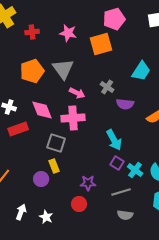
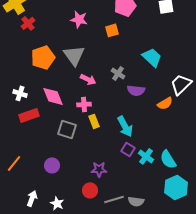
red cross: (32, 32) -> (28, 23), moved, turned -32
orange square: (101, 44) -> (112, 30), size x0.6
cyan trapezoid: (141, 71) -> (152, 57), turned -80
pink cross: (73, 118) -> (84, 104), size x0.6
yellow rectangle: (54, 166) -> (94, 121), moved
gray line: (121, 192) -> (114, 199), moved

